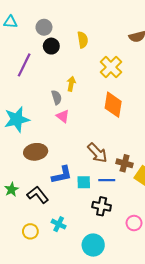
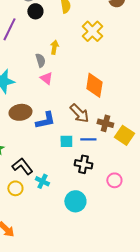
orange diamond: (113, 105) -> (94, 85), moved
blue L-shape: (62, 175) -> (45, 120), moved
black L-shape: (38, 195) -> (22, 166), moved

